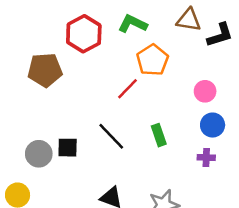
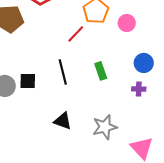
pink circle: (205, 91) -> (127, 23), moved
black line: (111, 136) -> (63, 72), turned 30

